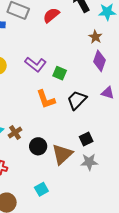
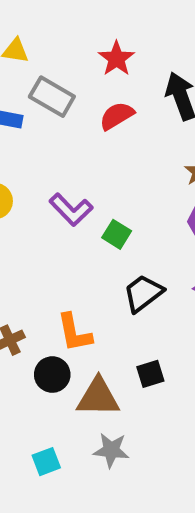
orange L-shape: (46, 99) -> (74, 333), moved
brown triangle: (62, 154) -> (98, 397), turned 35
gray star: (89, 162) -> (111, 450), moved

